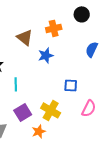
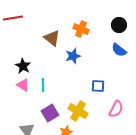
black circle: (82, 14) -> (119, 25), moved
orange cross: (54, 28) -> (81, 29), turned 35
blue semicircle: (92, 49) -> (119, 50), turned -77

